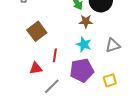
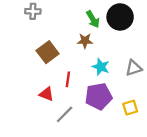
brown star: (86, 21) -> (85, 41), moved
red triangle: (36, 68) -> (46, 94), turned 32

